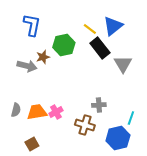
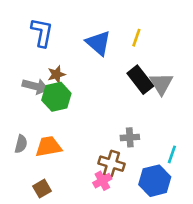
blue triangle: (113, 26) -> (98, 43), moved, turned -40
yellow line: (90, 29) -> (136, 38), moved, turned 72
green hexagon: (64, 45) -> (56, 97), moved
black rectangle: (100, 48) -> (140, 80), moved
pink cross: (56, 112) -> (102, 181), moved

